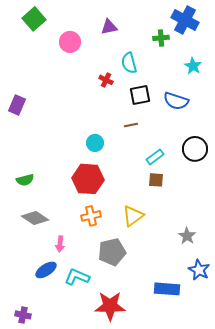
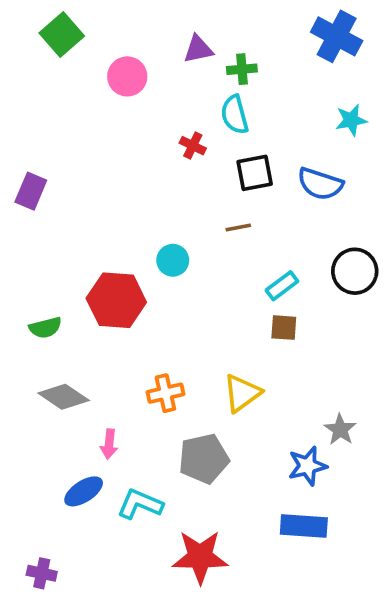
green cross: (161, 38) -> (242, 69), moved
cyan star: (193, 66) -> (351, 120), turned 30
red hexagon: (88, 179) -> (116, 300), moved
blue star: (199, 270) -> (307, 466), moved, turned 30

